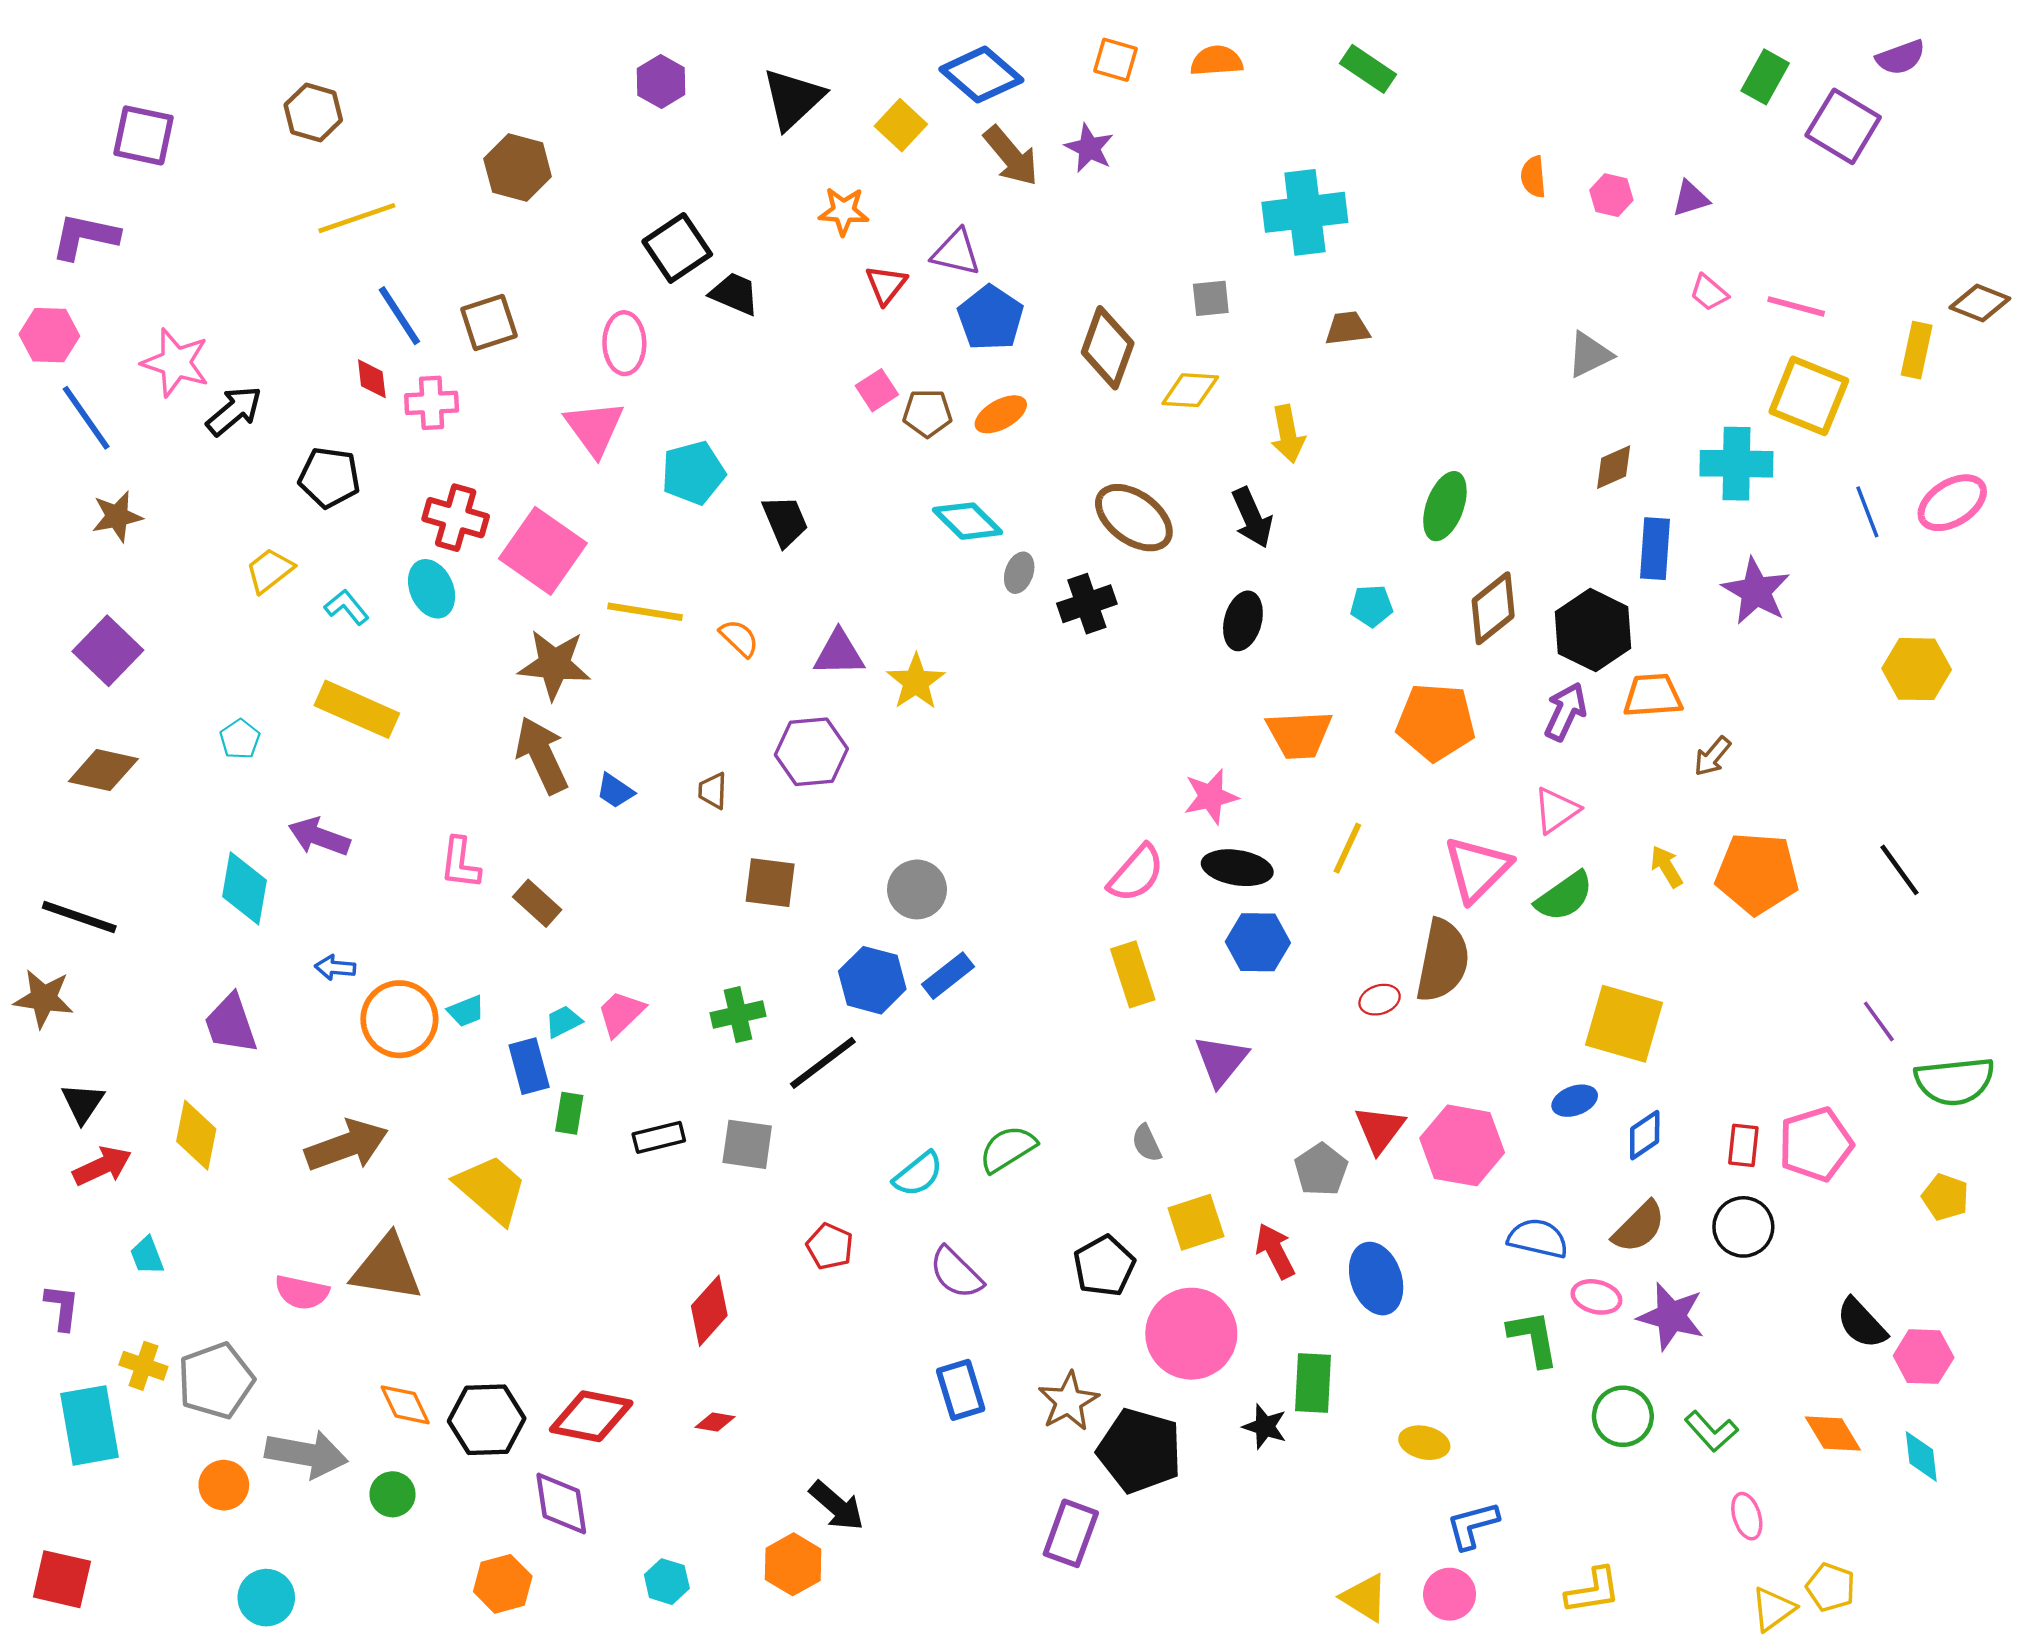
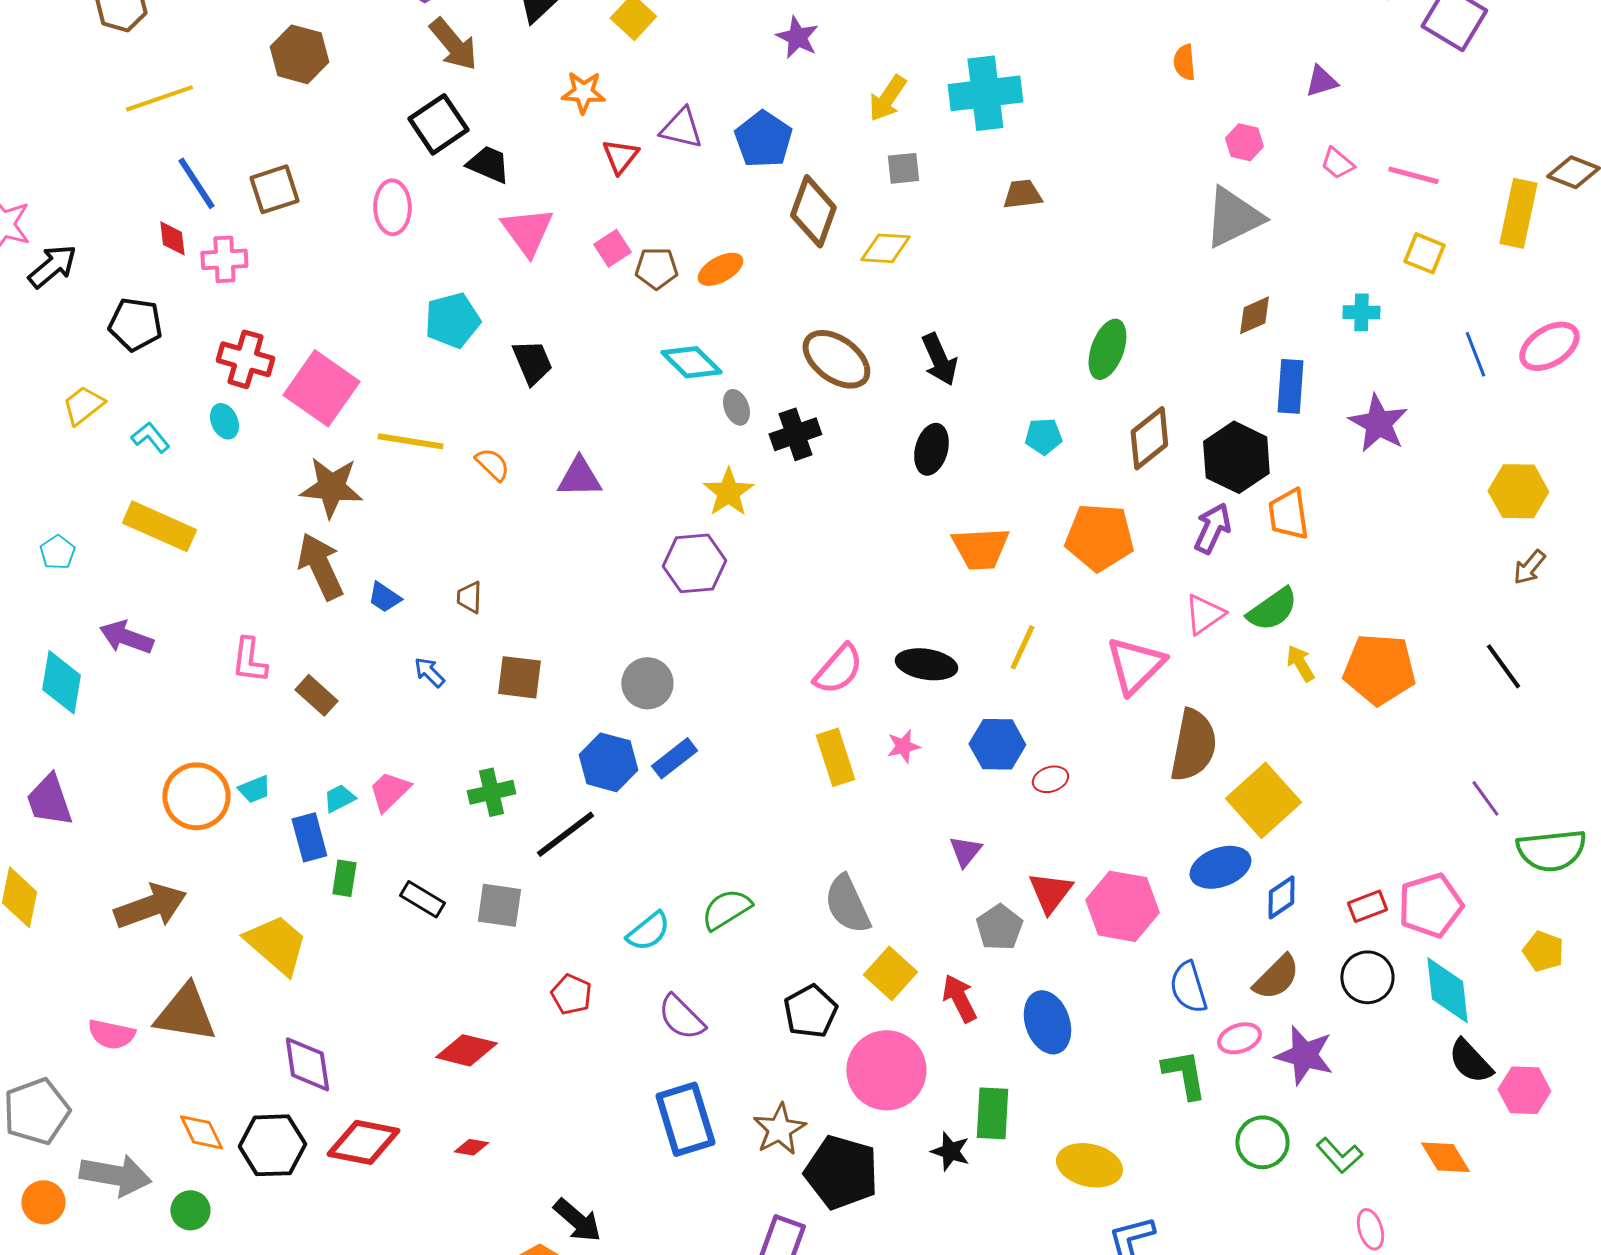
brown arrow: (1011, 156) -> (453, 44), moved
pink hexagon: (1611, 195) -> (1244, 142), moved
blue pentagon: (990, 318) -> (763, 139), moved
yellow rectangle: (1917, 350) -> (1518, 213), size x1.4
gray triangle: (1590, 355) -> (1233, 217), size x1.5
yellow square: (1809, 396) -> (1424, 253), size x0.6
pink triangle: (595, 428) -> (527, 231), moved
yellow arrow: (1288, 434) -> (887, 98), moved, turned 45
cyan cross: (1736, 464) -> (1361, 312), size x0.6
gray ellipse: (1019, 573) -> (736, 407), turned -40
cyan ellipse: (432, 589) -> (224, 421), size x0.7
yellow star: (916, 682) -> (728, 492), moved
orange trapezoid: (1653, 696) -> (1288, 514), turned -94
purple hexagon: (811, 752) -> (694, 563), moved
brown arrow: (1712, 756) -> (1529, 567), moved
pink star: (1211, 797) -> (903, 746), moved, size x0.7
green semicircle: (1564, 896) -> (1272, 609), moved
blue hexagon: (1258, 942) -> (997, 744), moved
brown semicircle: (1443, 961) -> (1193, 745), moved
blue arrow: (335, 968) -> (429, 672), moved, turned 40
yellow square: (1624, 1024) -> (1263, 800), turned 32
purple triangle: (1221, 1060) -> (965, 851), moved, size x0.7
blue ellipse: (1575, 1101) -> (1220, 867), size x1.5
black rectangle: (659, 1137) -> (422, 899), turned 45
gray semicircle: (1147, 1143) -> (847, 904), size x1.8
red rectangle: (1743, 1145) -> (1367, 906), turned 63
yellow square: (1196, 1222) -> (890, 973), turned -30
blue semicircle: (1538, 1238) -> (1188, 987), turned -120
pink ellipse: (1596, 1297) -> (1239, 1038), turned -33
red diamond: (709, 1311) -> (466, 1050), turned 62
blue rectangle: (961, 1390) -> (685, 1119), size x1.4
yellow ellipse: (1424, 1443) -> (1089, 1165), size x1.5
cyan diamond: (1921, 1456) -> (1447, 990), moved, size x1.5
purple diamond: (561, 1503) -> (307, 1064), moved

